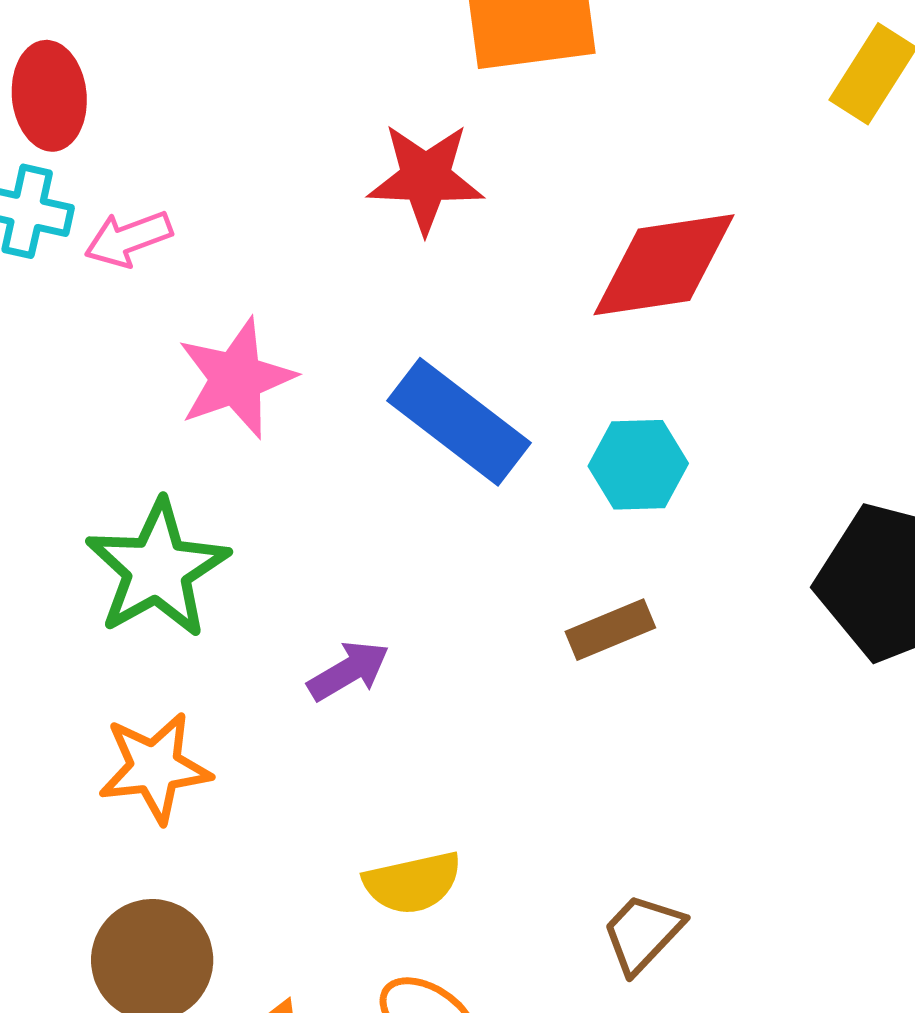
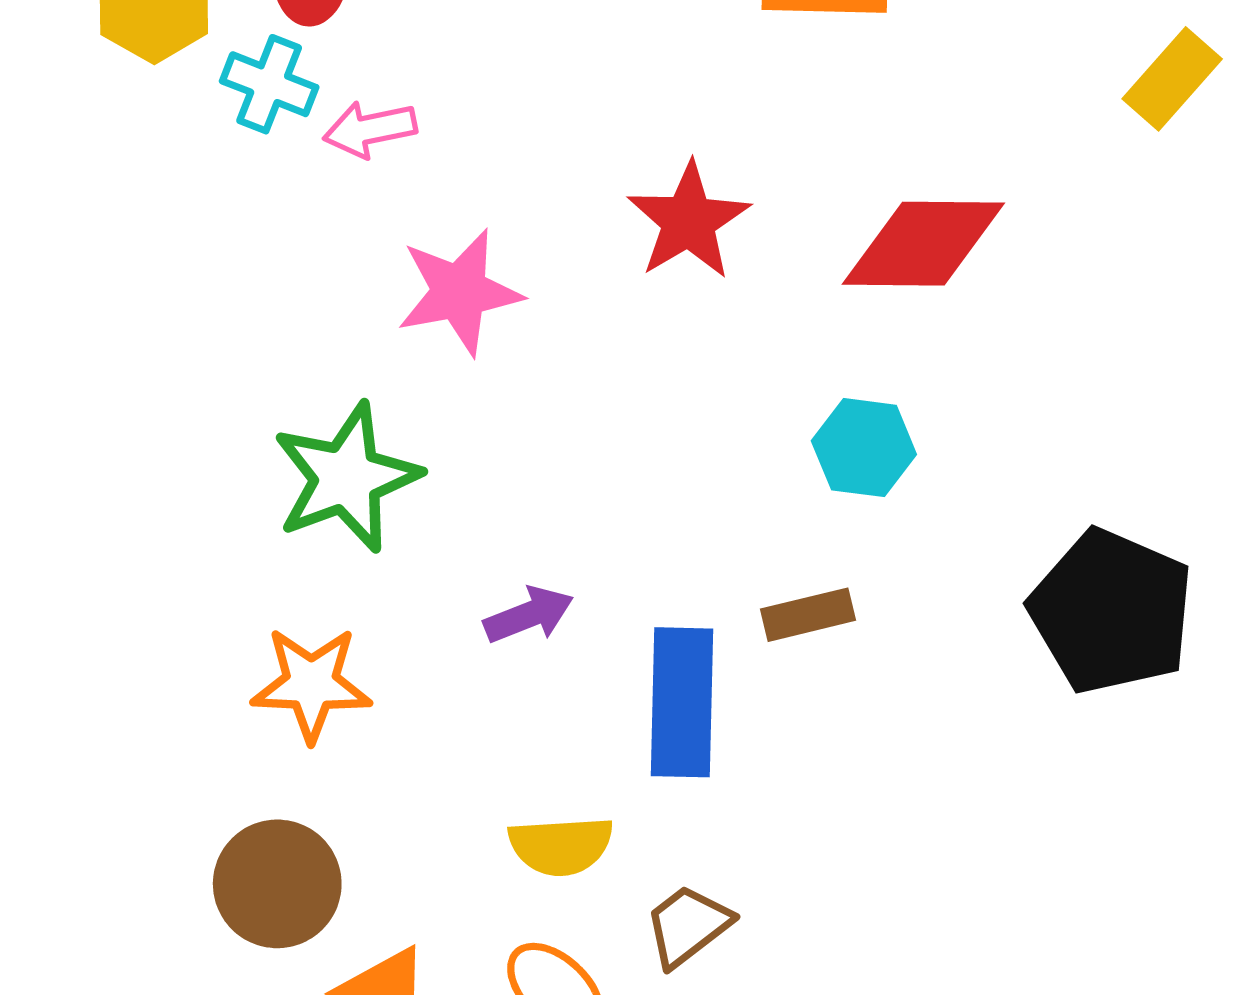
red star: (426, 178) -> (689, 221), moved, turned 30
blue rectangle: (459, 422) -> (682, 702), moved, turned 45
brown trapezoid: (643, 933) -> (688, 926), moved

